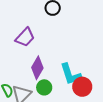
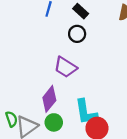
purple trapezoid: (25, 37) -> (65, 67), moved, turned 70

